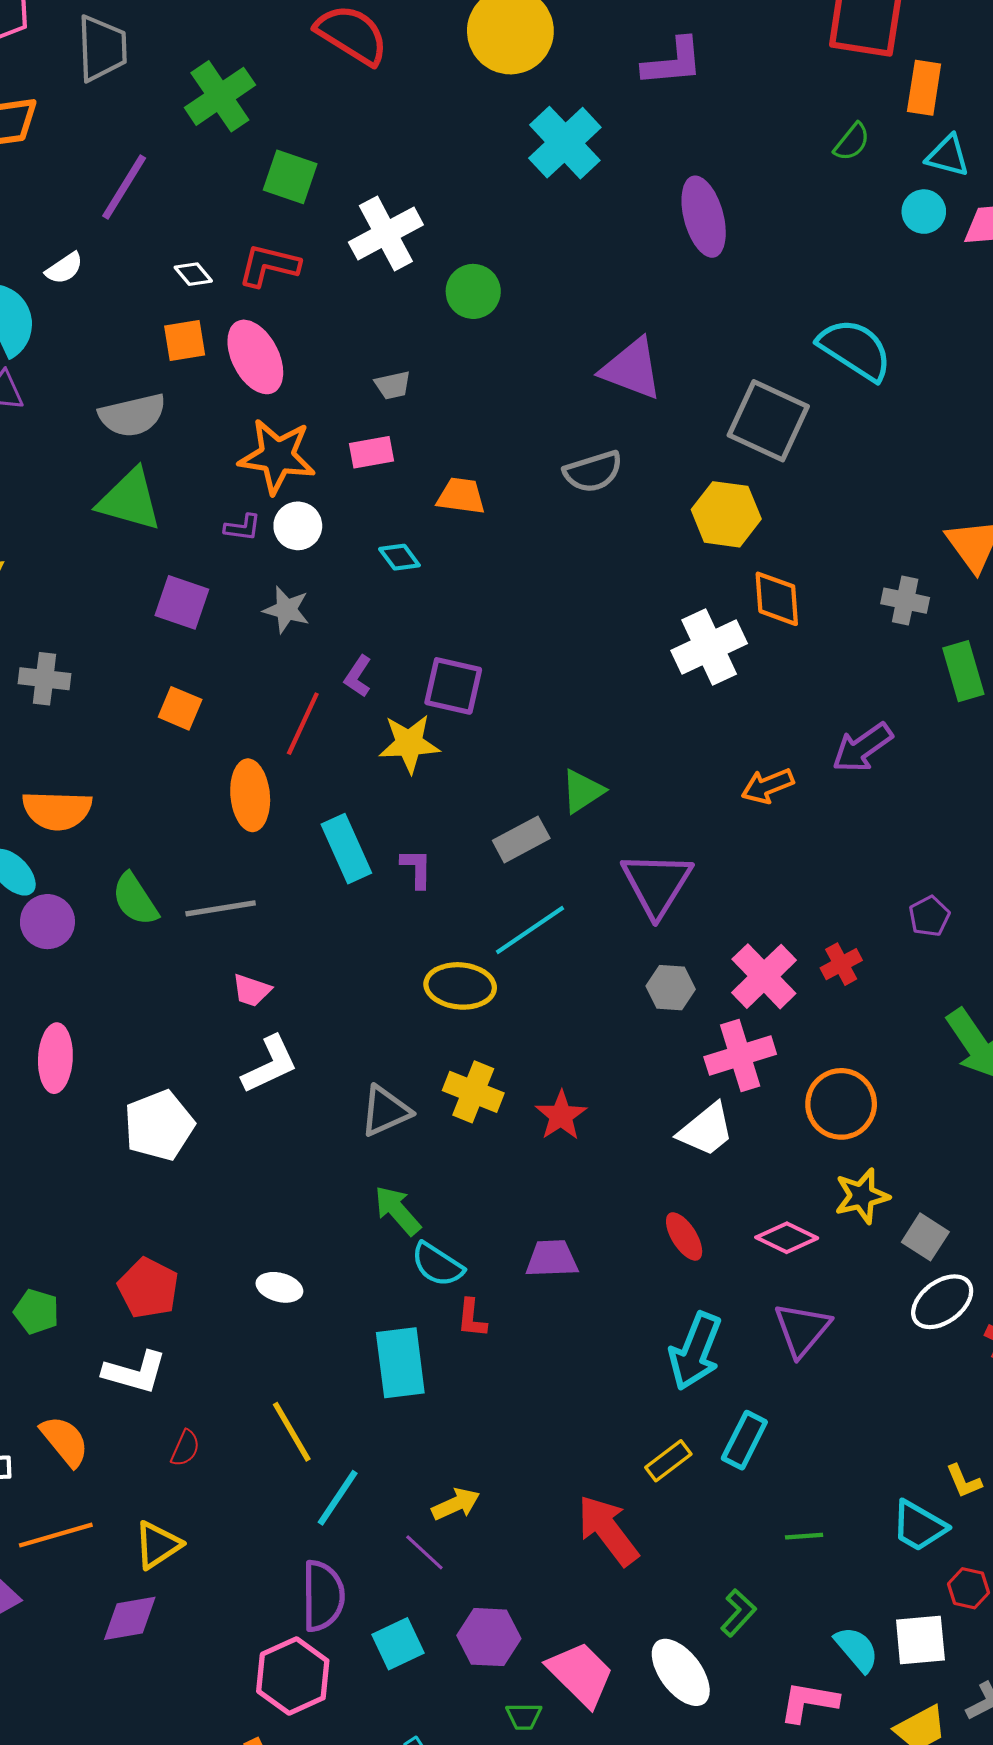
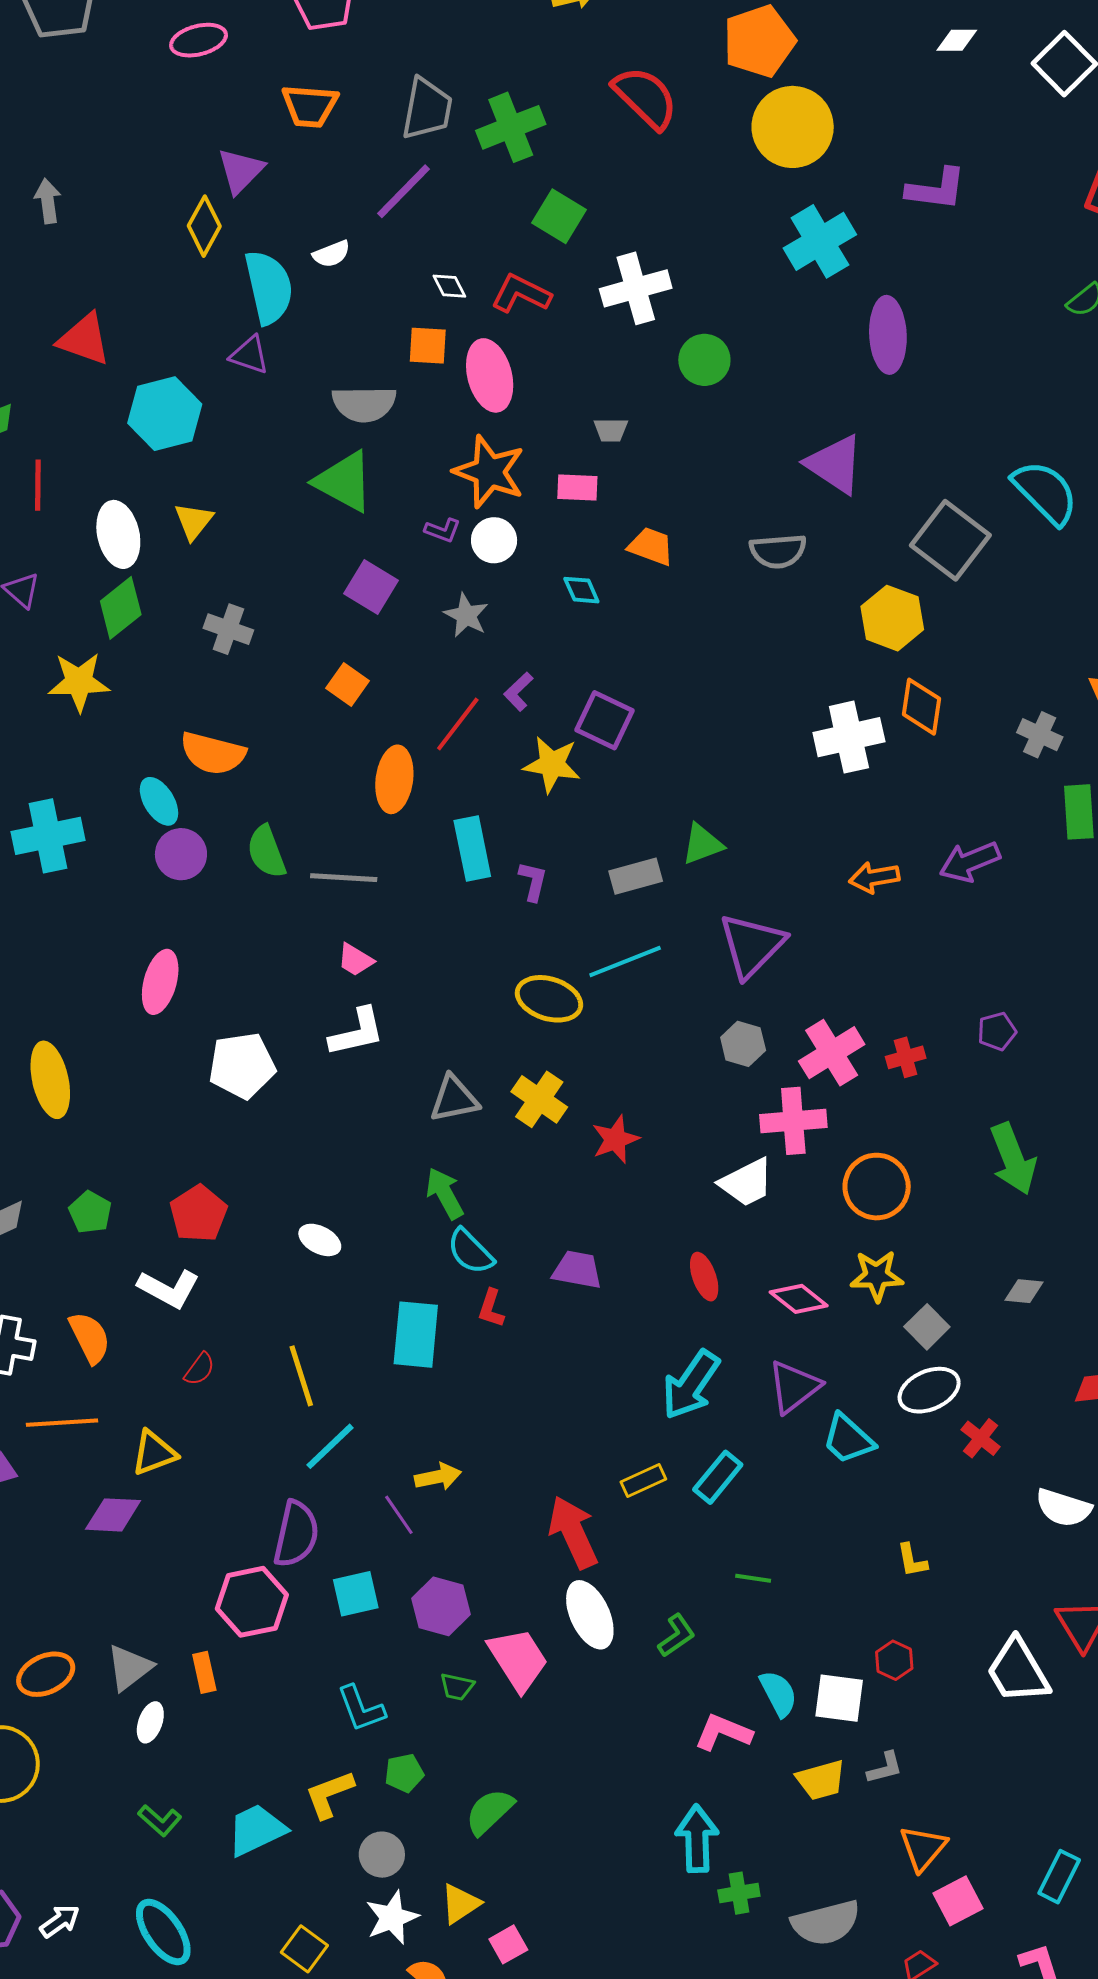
gray trapezoid: (102, 48) -> (427, 109), moved
purple ellipse: (704, 217) -> (888, 335), moved
cyan trapezoid: (919, 1526) -> (848, 1439), moved
white ellipse: (681, 1672) -> (590, 1615), moved

